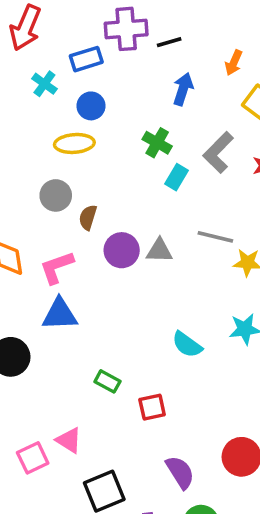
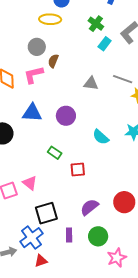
purple circle: (122, 250) -> (66, 116), moved
pink L-shape: (57, 267) -> (34, 75), moved
purple semicircle: (180, 472) -> (89, 207), turned -102

